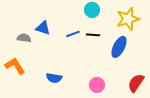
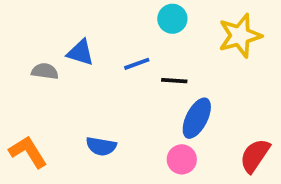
black line: (93, 35) -> (174, 81), moved
blue ellipse: (119, 47) -> (197, 118), moved
orange L-shape: (15, 66) -> (28, 152), moved

